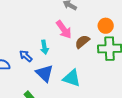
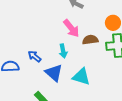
brown semicircle: (82, 42) -> (90, 40), turned 35
cyan arrow: (44, 47) -> (63, 51), moved

